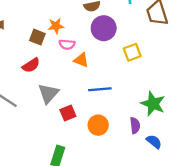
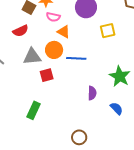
gray triangle: (48, 93) -> (32, 56), turned 36
orange circle: (98, 125) -> (54, 50), moved
purple semicircle: (135, 125) -> (92, 93), moved

